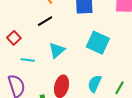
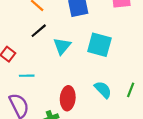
cyan triangle: (57, 50) -> (62, 46), moved
cyan semicircle: (95, 84) -> (103, 90), turned 120

